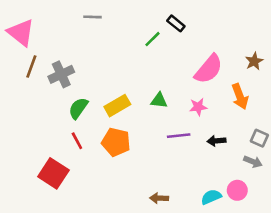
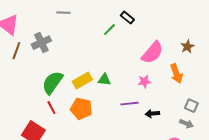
gray cross: (61, 74) -> (41, 43), moved
green triangle: (159, 100) -> (104, 80), moved
green semicircle: (78, 108) -> (52, 83), size x1.4
black arrow: (216, 141) -> (152, 114), moved

